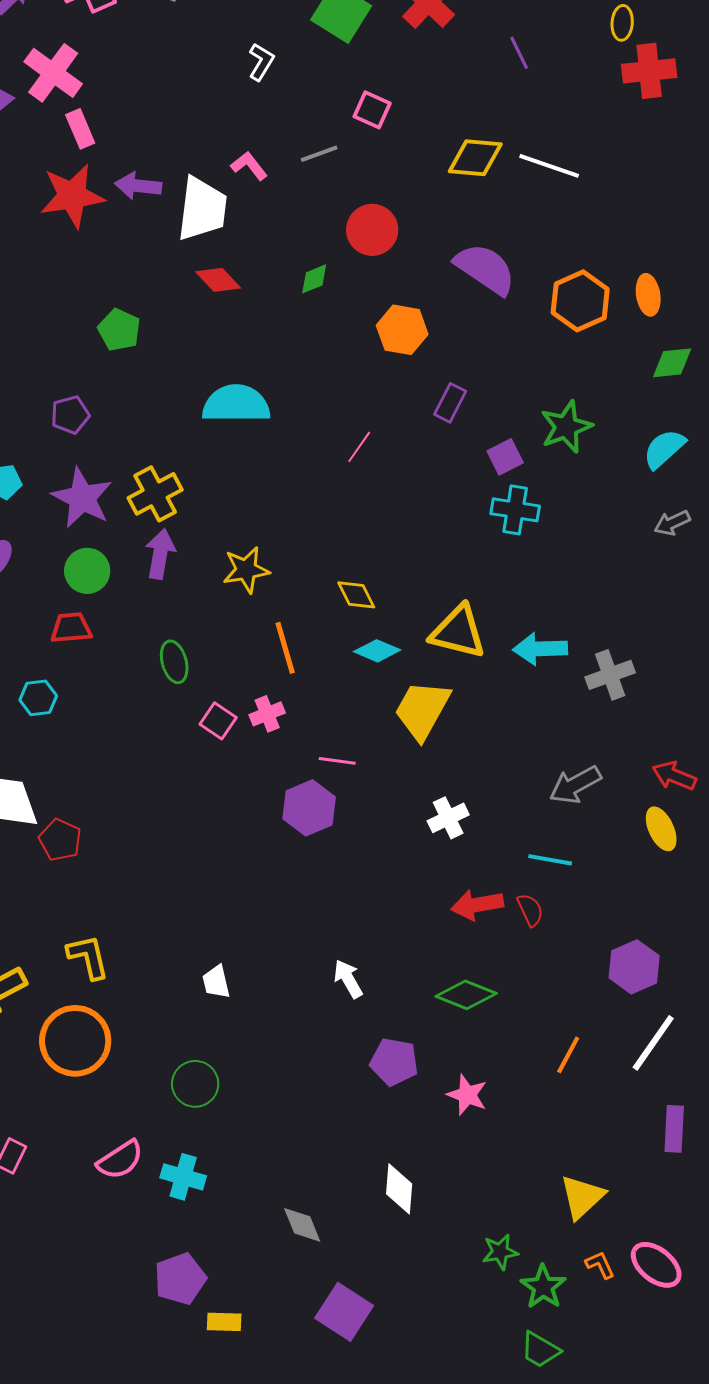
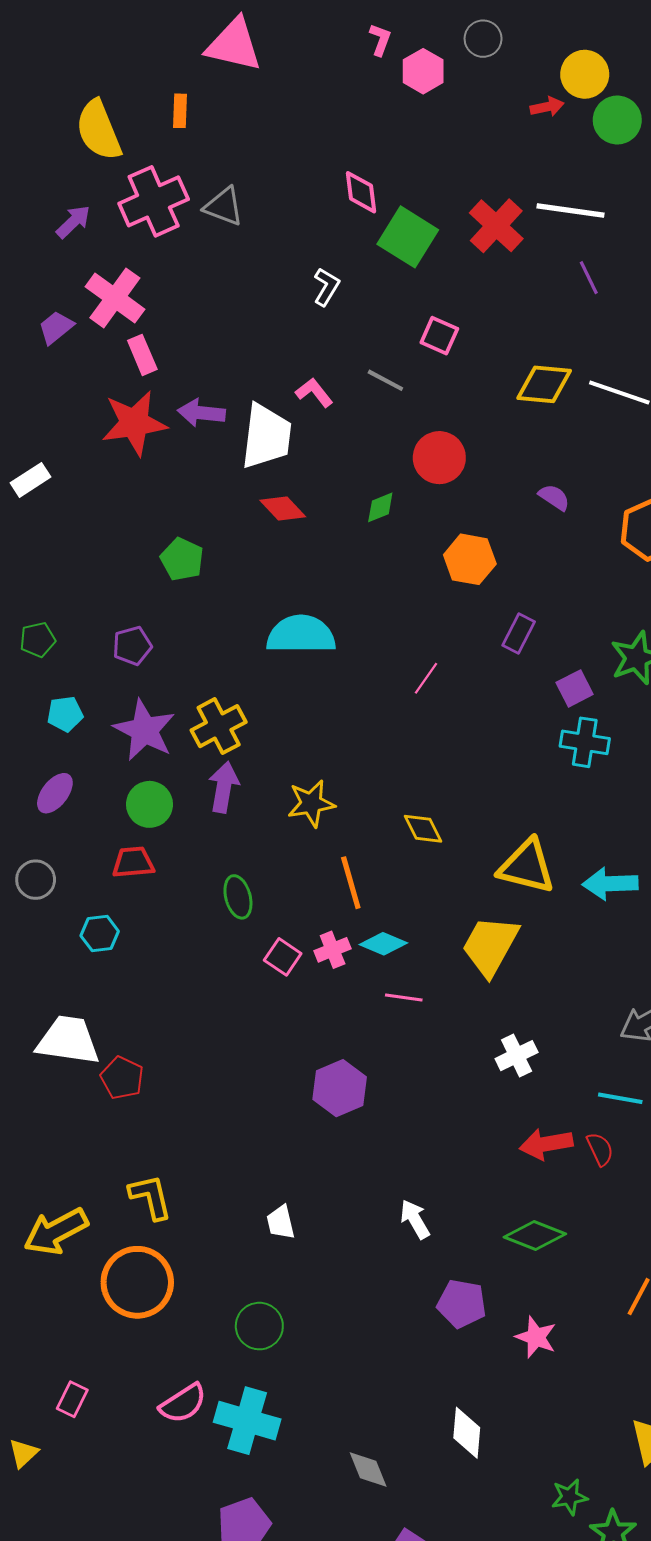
gray line: (319, 154) -> (385, 380), turned 48
purple semicircle: (485, 269) -> (554, 497), size x0.5
cyan diamond: (377, 651) -> (383, 944), moved
purple hexagon: (309, 808) -> (340, 1088), moved
cyan cross: (183, 1177) -> (247, 1421), size x1.4

